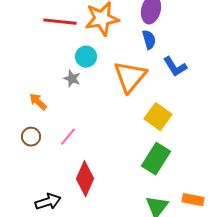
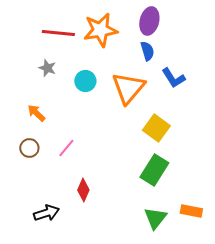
cyan circle: (86, 57) -> (85, 81), moved
gray star: (72, 79) -> (47, 68), moved
red diamond: (85, 179) -> (83, 190), size x0.7

